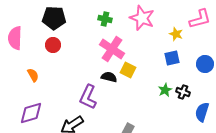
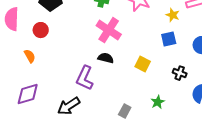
red circle: (53, 45) -> (41, 30), moved
yellow square: (128, 70) -> (143, 64), moved
green star: (165, 90) -> (158, 102), moved

